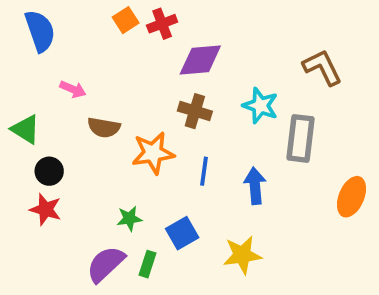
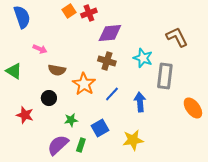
orange star: (153, 153) -> (84, 84), turned -30
black circle: (49, 171) -> (49, 98), moved
blue line: (204, 171) -> (112, 94), turned 35
orange ellipse: (351, 197) -> (193, 108), turned -60

